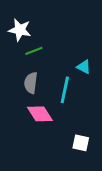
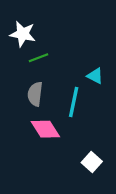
white square: (81, 143) -> (92, 162), turned 30

